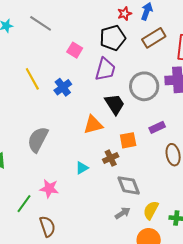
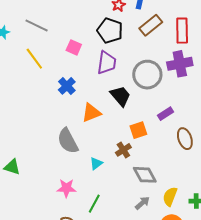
black pentagon: (113, 38) -> (110, 30), turned -30
yellow line: (32, 79) -> (34, 59), moved
orange triangle: (93, 125) -> (91, 113), moved
gray semicircle: (38, 140) -> (68, 141), moved, turned -48
green line: (24, 204) -> (94, 204), moved

